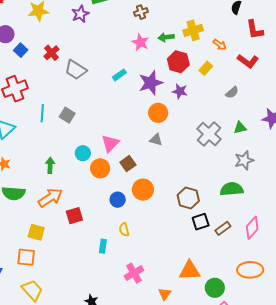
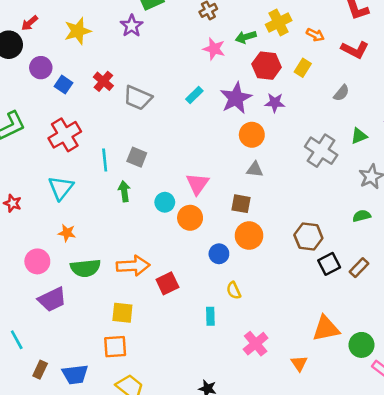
brown square: (128, 164) -> (241, 204), moved, turned -35
green arrow: (50, 165) -> (124, 191), moved
green semicircle: (232, 189) -> (362, 216), size x0.6
orange arrow: (50, 198) -> (133, 266), turned 40

